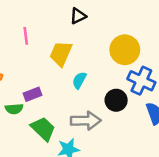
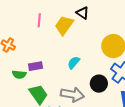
black triangle: (78, 16) -> (83, 13), turned 48
yellow trapezoid: (61, 54) -> (64, 25), moved

